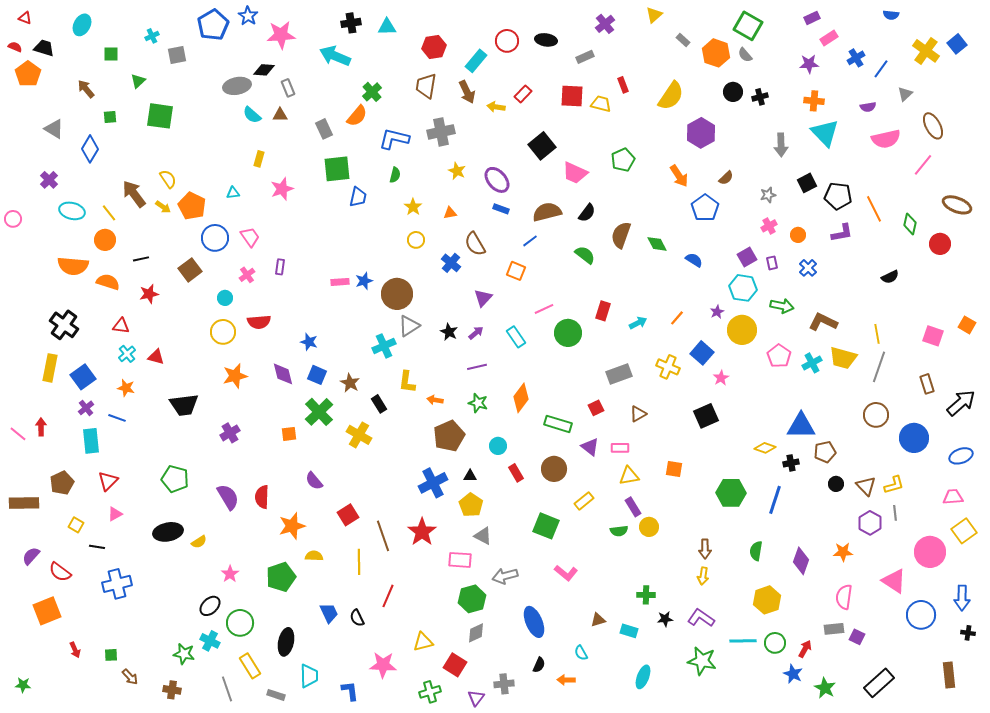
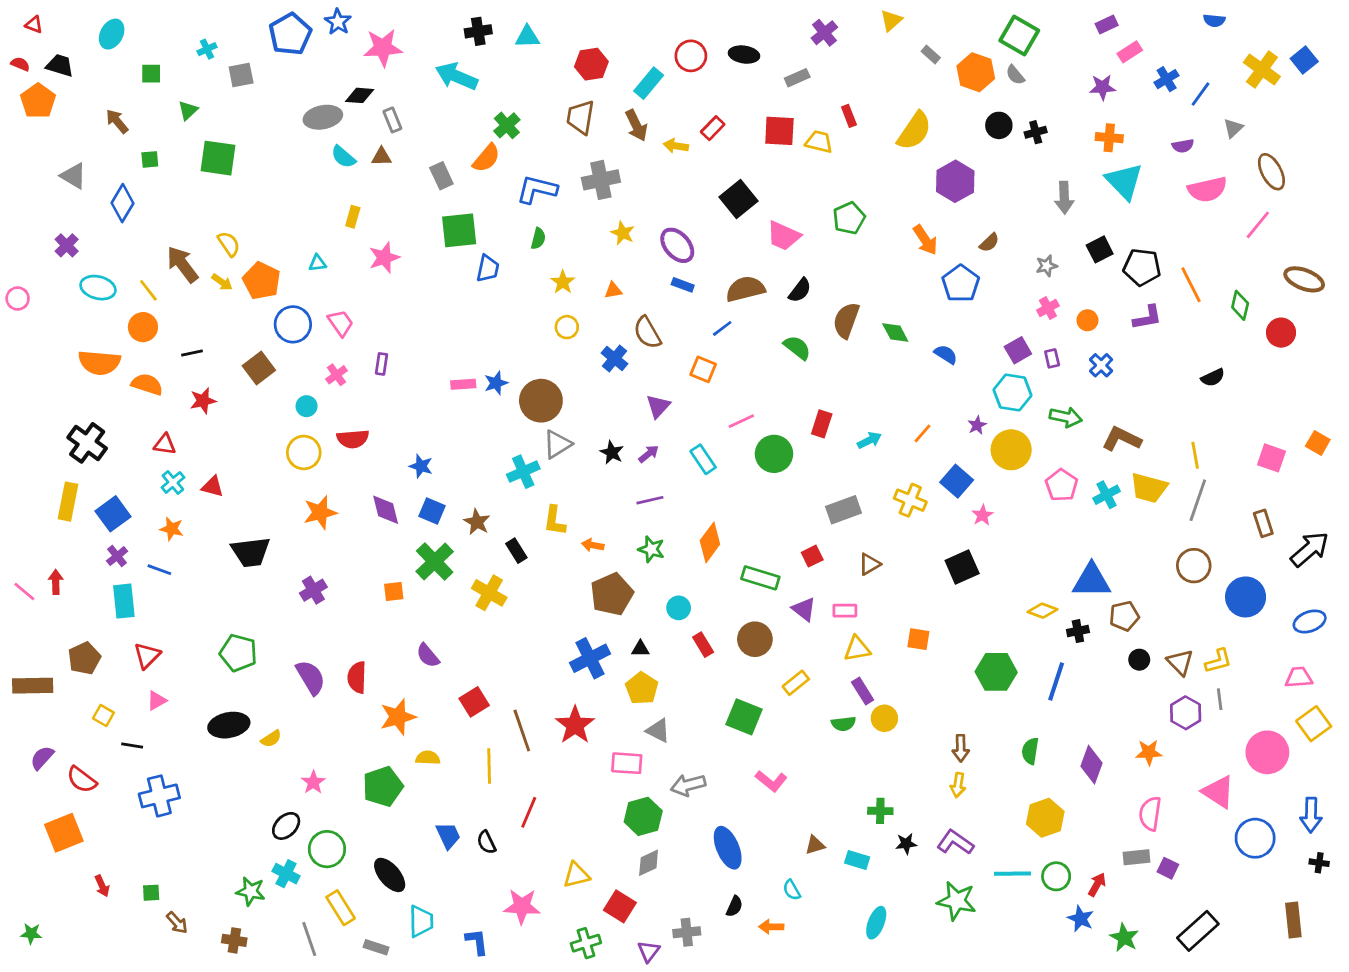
black ellipse: (286, 642) -> (390, 875), turned -52

